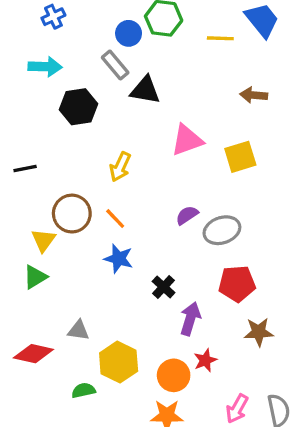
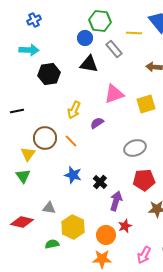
blue circle: (129, 33) -> (85, 38), moved
gray rectangle: (115, 65) -> (114, 49), moved
purple semicircle: (187, 215) -> (97, 123), moved
blue star: (119, 259) -> (73, 175), moved
green triangle: (35, 277) -> (23, 176), turned -35

